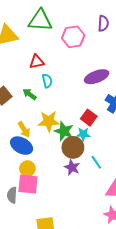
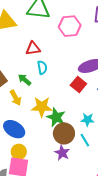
red square: (89, 118) -> (78, 84), moved
yellow arrow: (24, 129) -> (16, 98), moved
cyan star: (83, 134) -> (88, 120), moved
cyan line: (96, 162) -> (85, 140), moved

